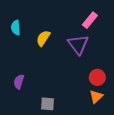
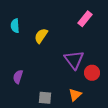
purple triangle: (78, 45) -> (74, 60), moved
orange triangle: (96, 96) -> (75, 95), moved

